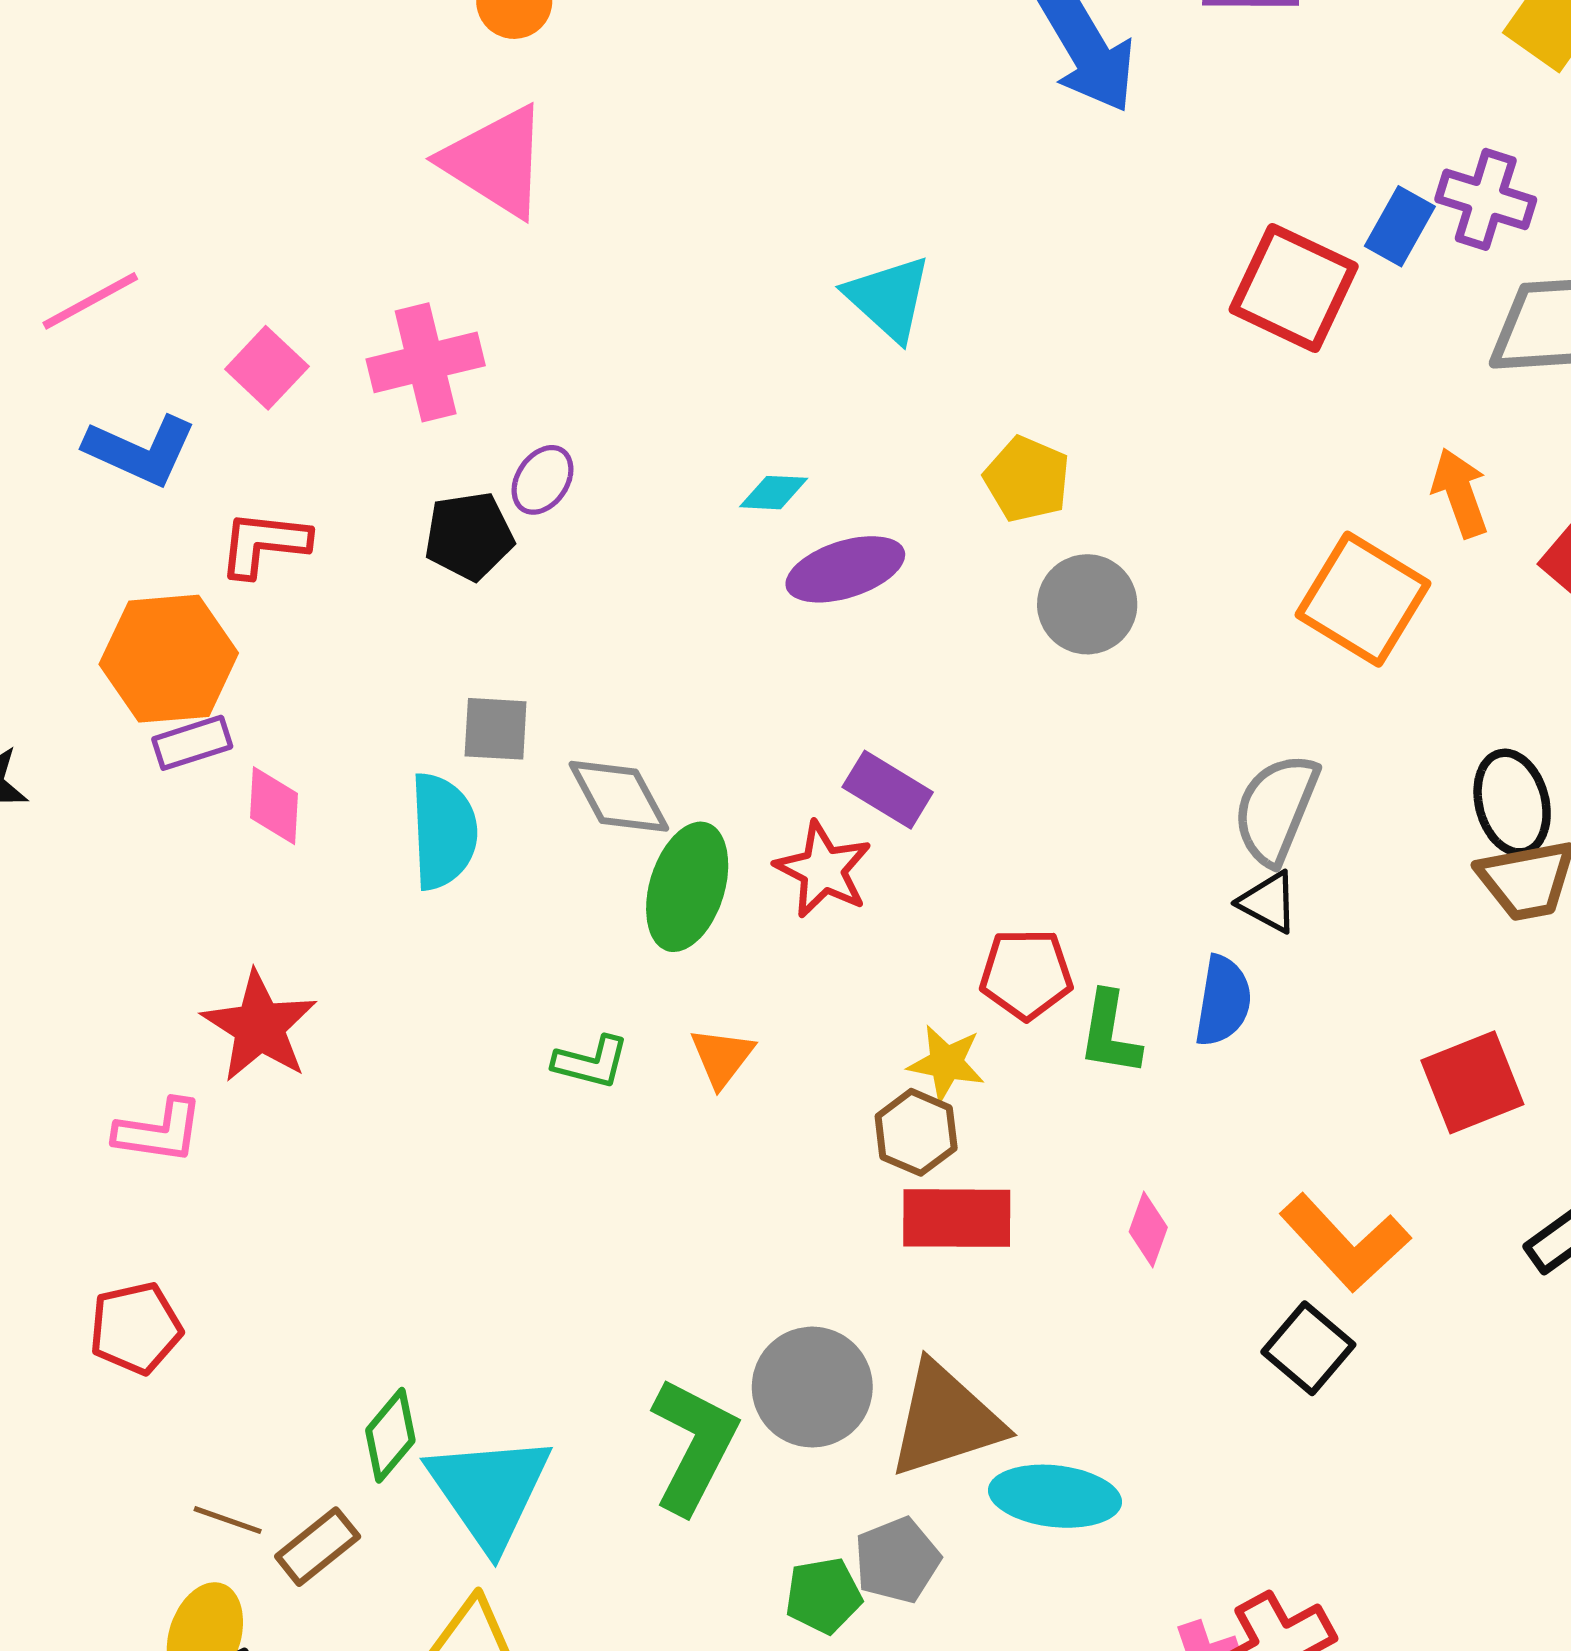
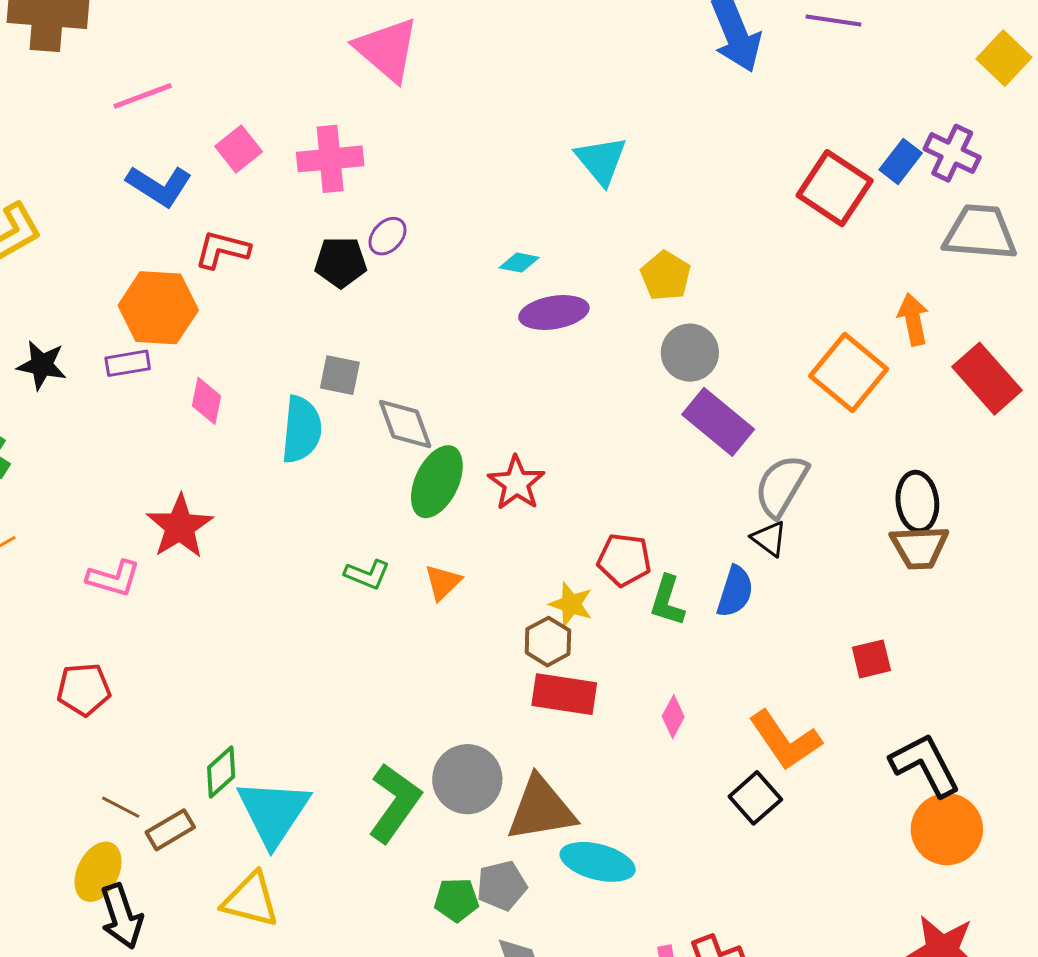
purple rectangle: (192, 743) -> (128, 363), moved
purple rectangle: (888, 790) -> (718, 422), moved, size x1.4
red square: (1472, 1082) -> (871, 659), size x0.7

